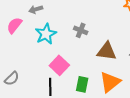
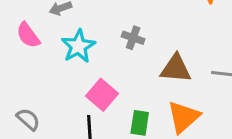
pink semicircle: (14, 25) -> (28, 35), turned -72
gray semicircle: (12, 79) -> (28, 119), turned -91

